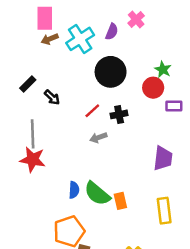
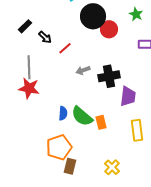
red circle: (153, 88) -> (109, 29), moved
red line: (92, 111) -> (65, 48), moved
black cross: (119, 114) -> (109, 76), moved, size x1.5
purple trapezoid: (163, 158) -> (128, 96), moved

